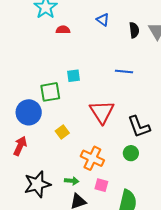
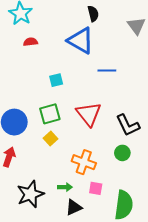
blue triangle: (103, 20) -> (81, 41), moved, size x2.0
red semicircle: (63, 30) -> (31, 42), moved
black semicircle: (134, 30) -> (93, 14), moved
green square: (50, 92) -> (50, 114), moved

